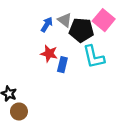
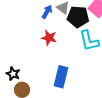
blue rectangle: (62, 65) -> (61, 77), moved, size x1.5

